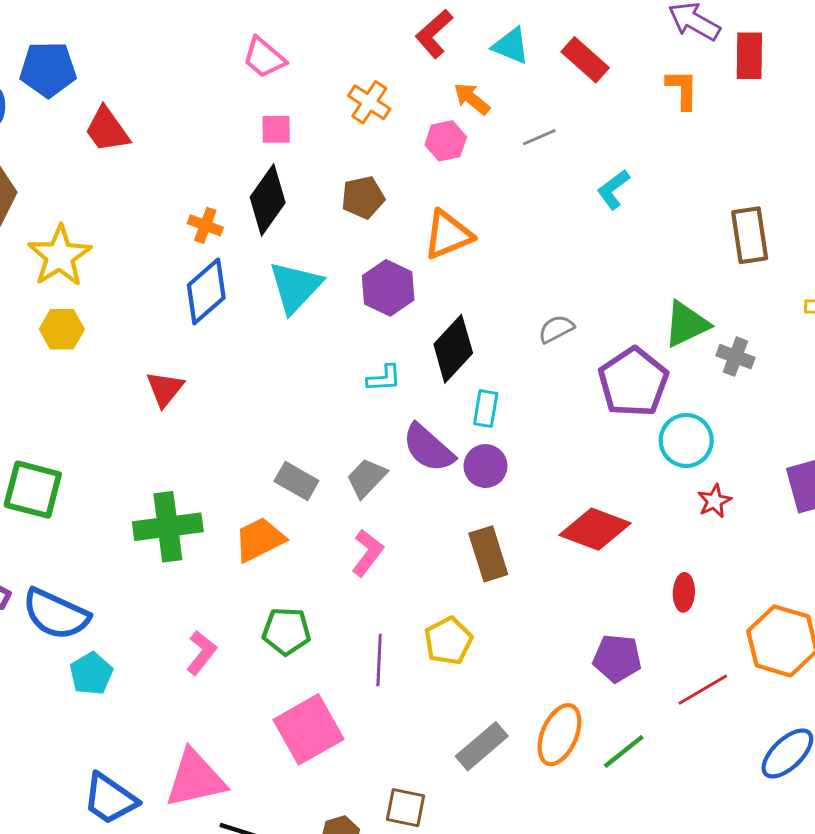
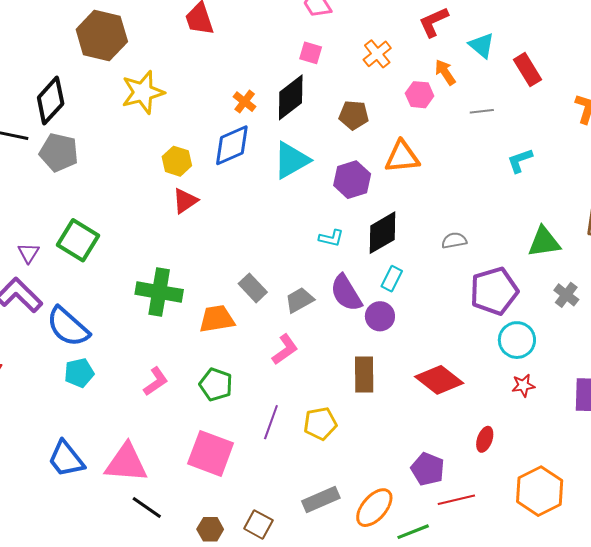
green triangle: (686, 324) -> (544, 242), moved
yellow hexagon: (62, 329) -> (177, 161), moved
red line: (703, 690) -> (456, 500), moved
pink square: (309, 729) -> (211, 453), turned 33

